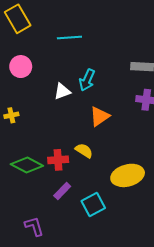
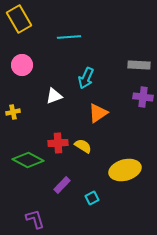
white triangle: (62, 91) -> (54, 96), moved
red cross: (58, 160) -> (58, 143), moved
cyan square: (93, 204) -> (92, 198), size x0.6

